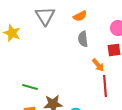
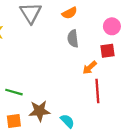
orange arrow: (98, 65) -> (90, 68), turned 88

